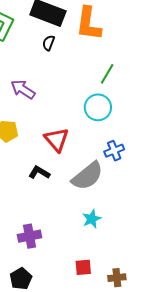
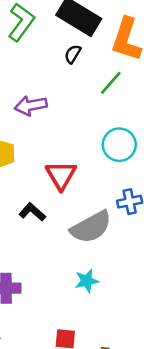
green line: (107, 74) -> (111, 83), moved
purple arrow: (23, 89) -> (31, 106), turned -55

